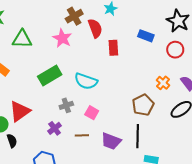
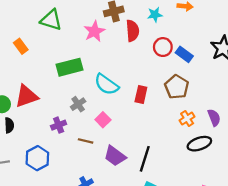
red rectangle: (113, 48) -> (141, 95), moved
red circle: (175, 50) -> (163, 47), moved
orange cross: (163, 83) -> (187, 119), moved
gray cross: (66, 105) -> (78, 104), turned -32
brown pentagon: (143, 105) -> (177, 87), moved, turned -30

